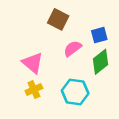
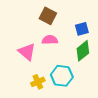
pink semicircle: (73, 48) -> (50, 40), moved, turned 35
yellow cross: (34, 90) -> (38, 82), moved

